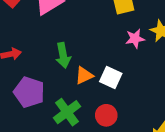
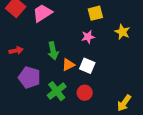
pink star: (135, 39) -> (88, 37), moved

